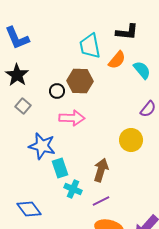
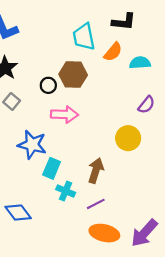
cyan semicircle: (142, 70) -> (140, 63), turned -54
cyan rectangle: (60, 168) -> (52, 168), turned 42

